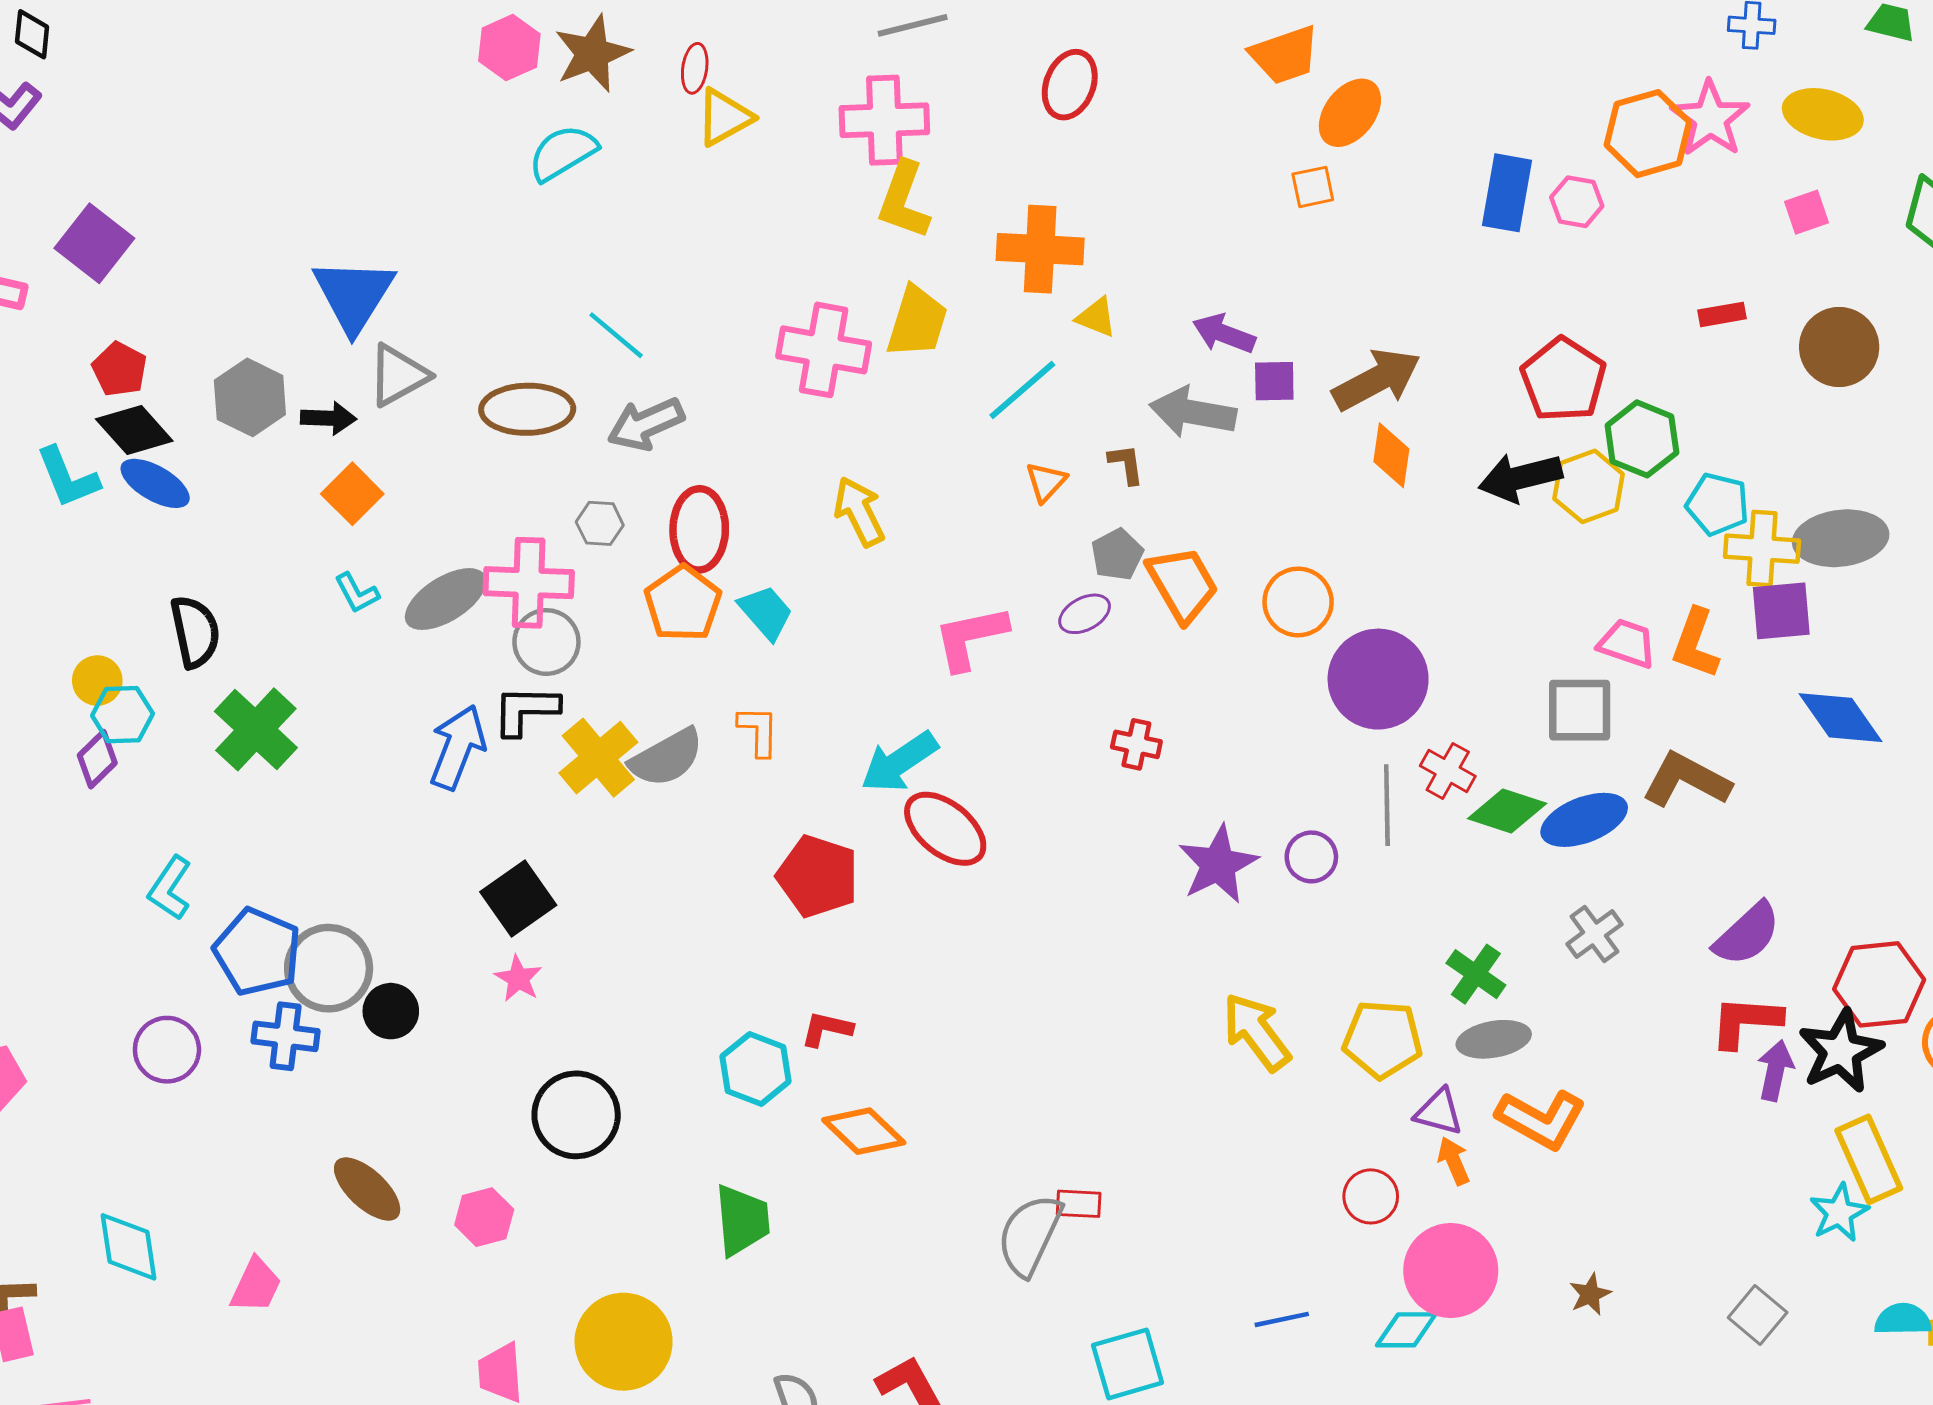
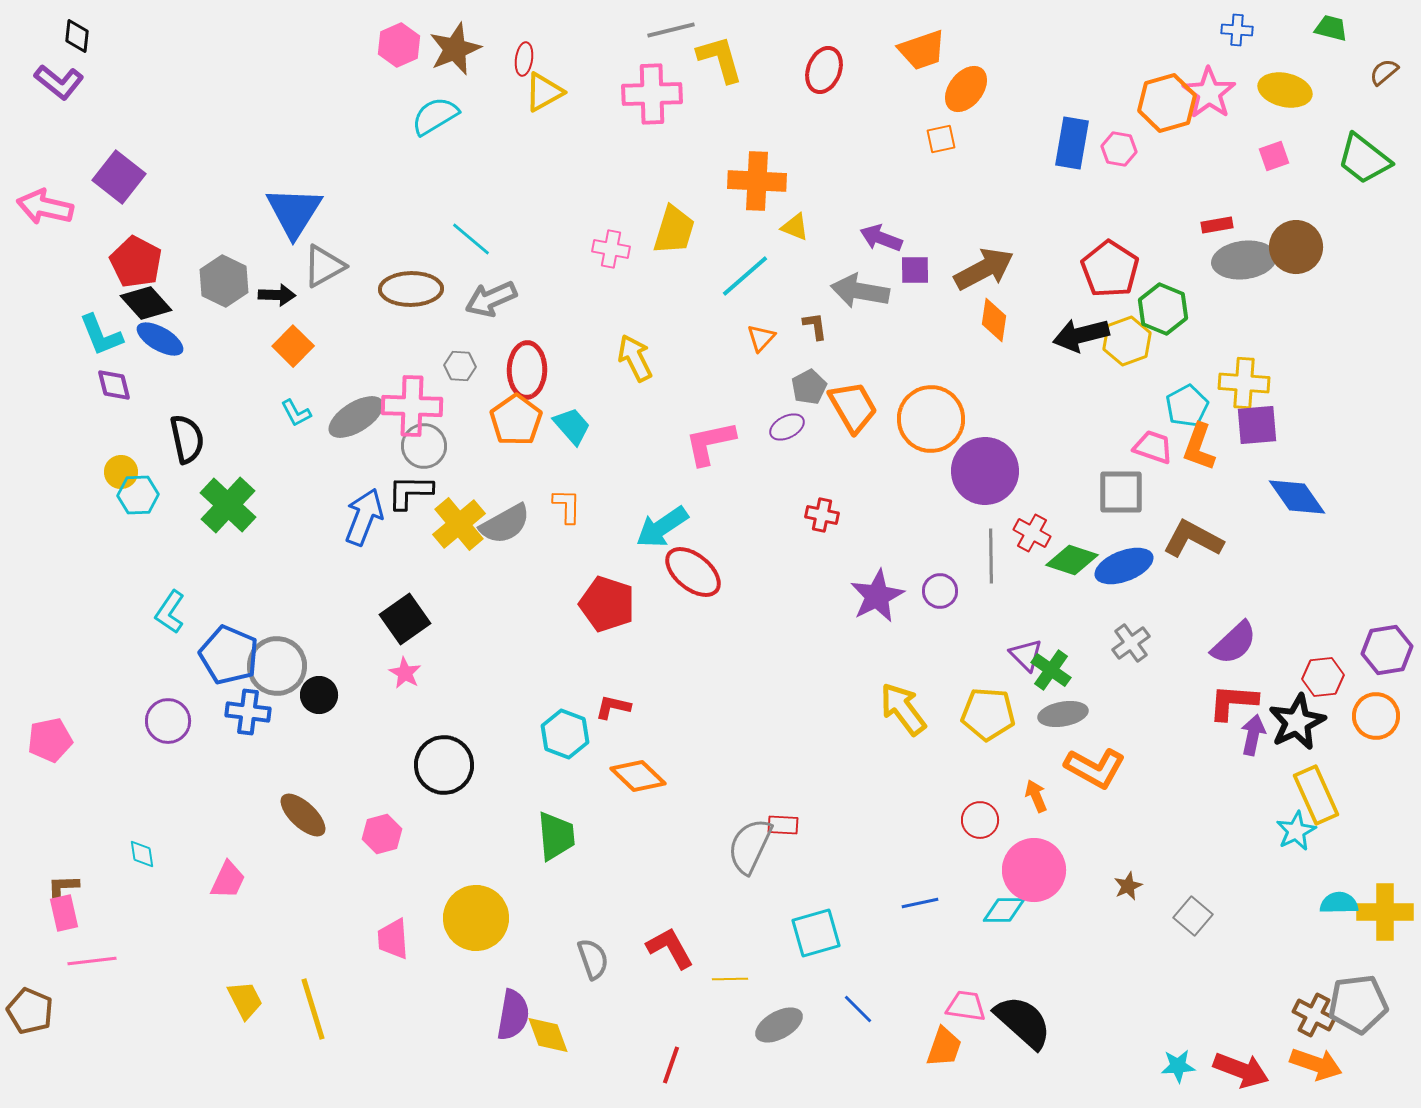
red ellipse: (1070, 85) -> (824, 70), moved
yellow L-shape: (904, 200) -> (720, 59), moved, turned 144
pink cross: (824, 350) -> (611, 249), size x0.6
red pentagon: (120, 369) -> (136, 262), size x1.4
cyan pentagon: (1718, 504) -> (1187, 406), moved, turned 30
gray ellipse: (1841, 538) -> (1244, 260), moved
orange circle: (1298, 602) -> (931, 419), size x1.4
purple diamond: (97, 759) -> (114, 385), moved, turned -60
red hexagon: (1879, 984) -> (1323, 677), size x0.7
purple triangle: (1439, 1112) -> (1026, 655), moved, turned 30
cyan diamond: (128, 1247) -> (142, 854), size x0.6
gray square: (1758, 1315) -> (1193, 916), moved

